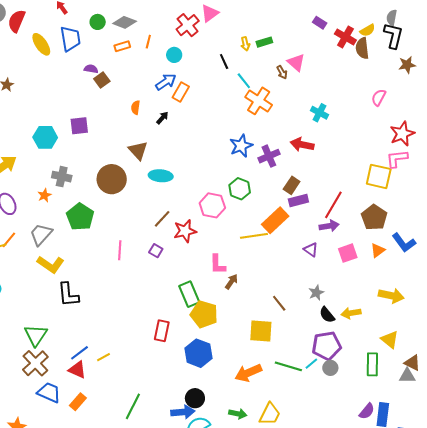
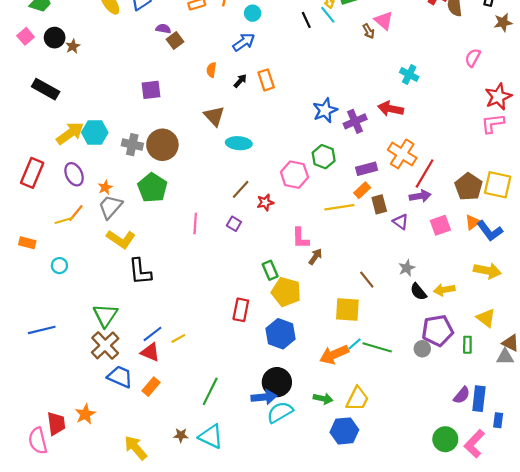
cyan line: (244, 81) -> (328, 15), moved
orange rectangle: (181, 92) -> (266, 80), moved, turned -48
orange cross: (259, 101) -> (402, 154), moved
cyan hexagon: (45, 137) -> (95, 132), moved
yellow square: (379, 176) -> (498, 185), moved
brown circle: (112, 179) -> (162, 145), moved
brown rectangle: (292, 185) -> (379, 204), moved, turned -48
orange star: (44, 195) -> (105, 187), moved
purple rectangle: (298, 200) -> (367, 169), moved
orange rectangle: (275, 220) -> (362, 190), size x0.6
red star: (185, 231) -> (265, 202), size x0.7
blue L-shape: (404, 243) -> (490, 231), moved
green rectangle: (189, 294) -> (270, 270), size x0.7
purple pentagon: (327, 346) -> (437, 331), moved
cyan line: (311, 364) -> (355, 344), moved
green rectangle: (372, 364) -> (467, 345), size x0.7
black circle: (195, 398) -> (277, 382), size x1.4

